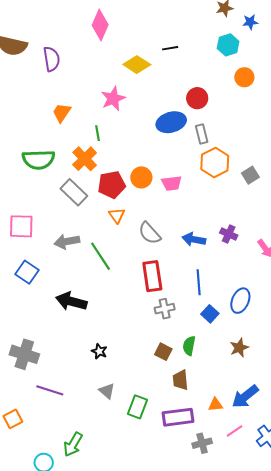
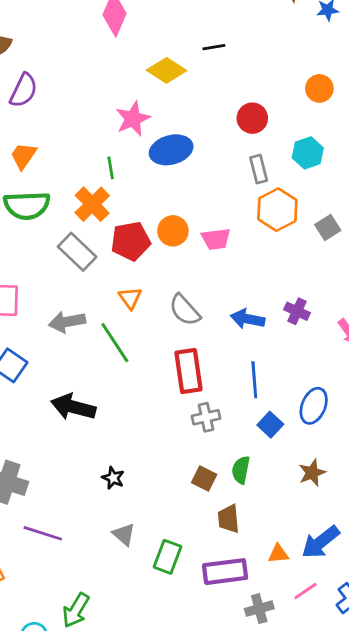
cyan hexagon: (228, 45) -> (308, 153), moved
purple semicircle: (52, 59) -> (24, 90), moved, turned 35
orange trapezoid: (62, 113) -> (23, 156), moved
blue ellipse: (171, 122) -> (171, 150), moved
orange triangle: (117, 215) -> (130, 298), moved

